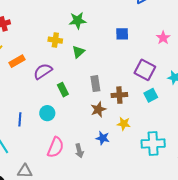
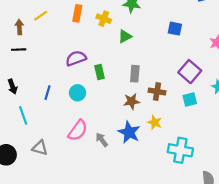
orange rectangle: (17, 61) -> (77, 13), moved, turned -63
purple semicircle: (43, 71) -> (76, 58), moved
blue star: (103, 138) -> (129, 132), size x1.5
gray arrow: (79, 151) -> (102, 140), turned 144

